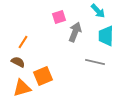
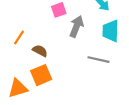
brown semicircle: (18, 62) -> (40, 51), moved

